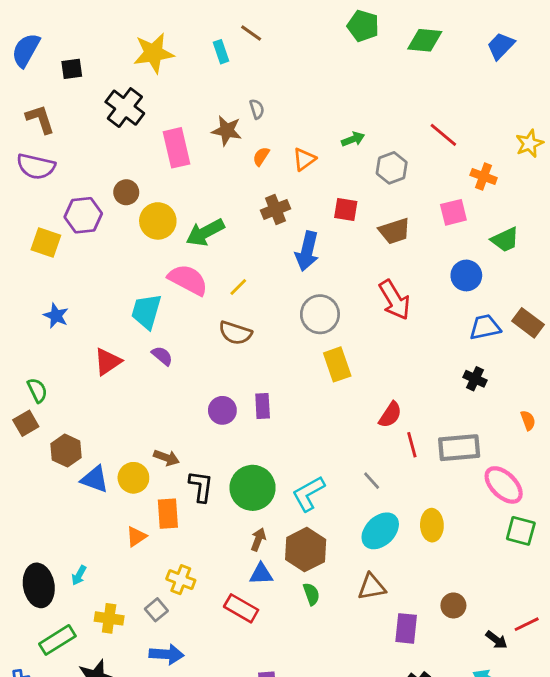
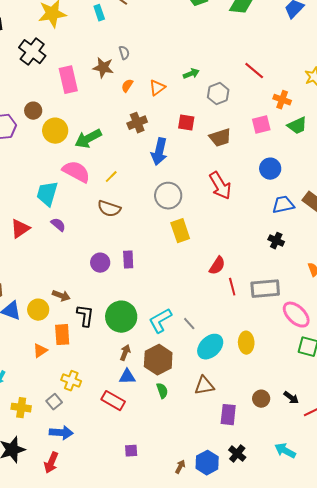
green trapezoid: (505, 240) -> (297, 126), moved
gray line: (372, 481) -> (189, 324), moved
black arrow: (496, 640) -> (291, 398), moved

